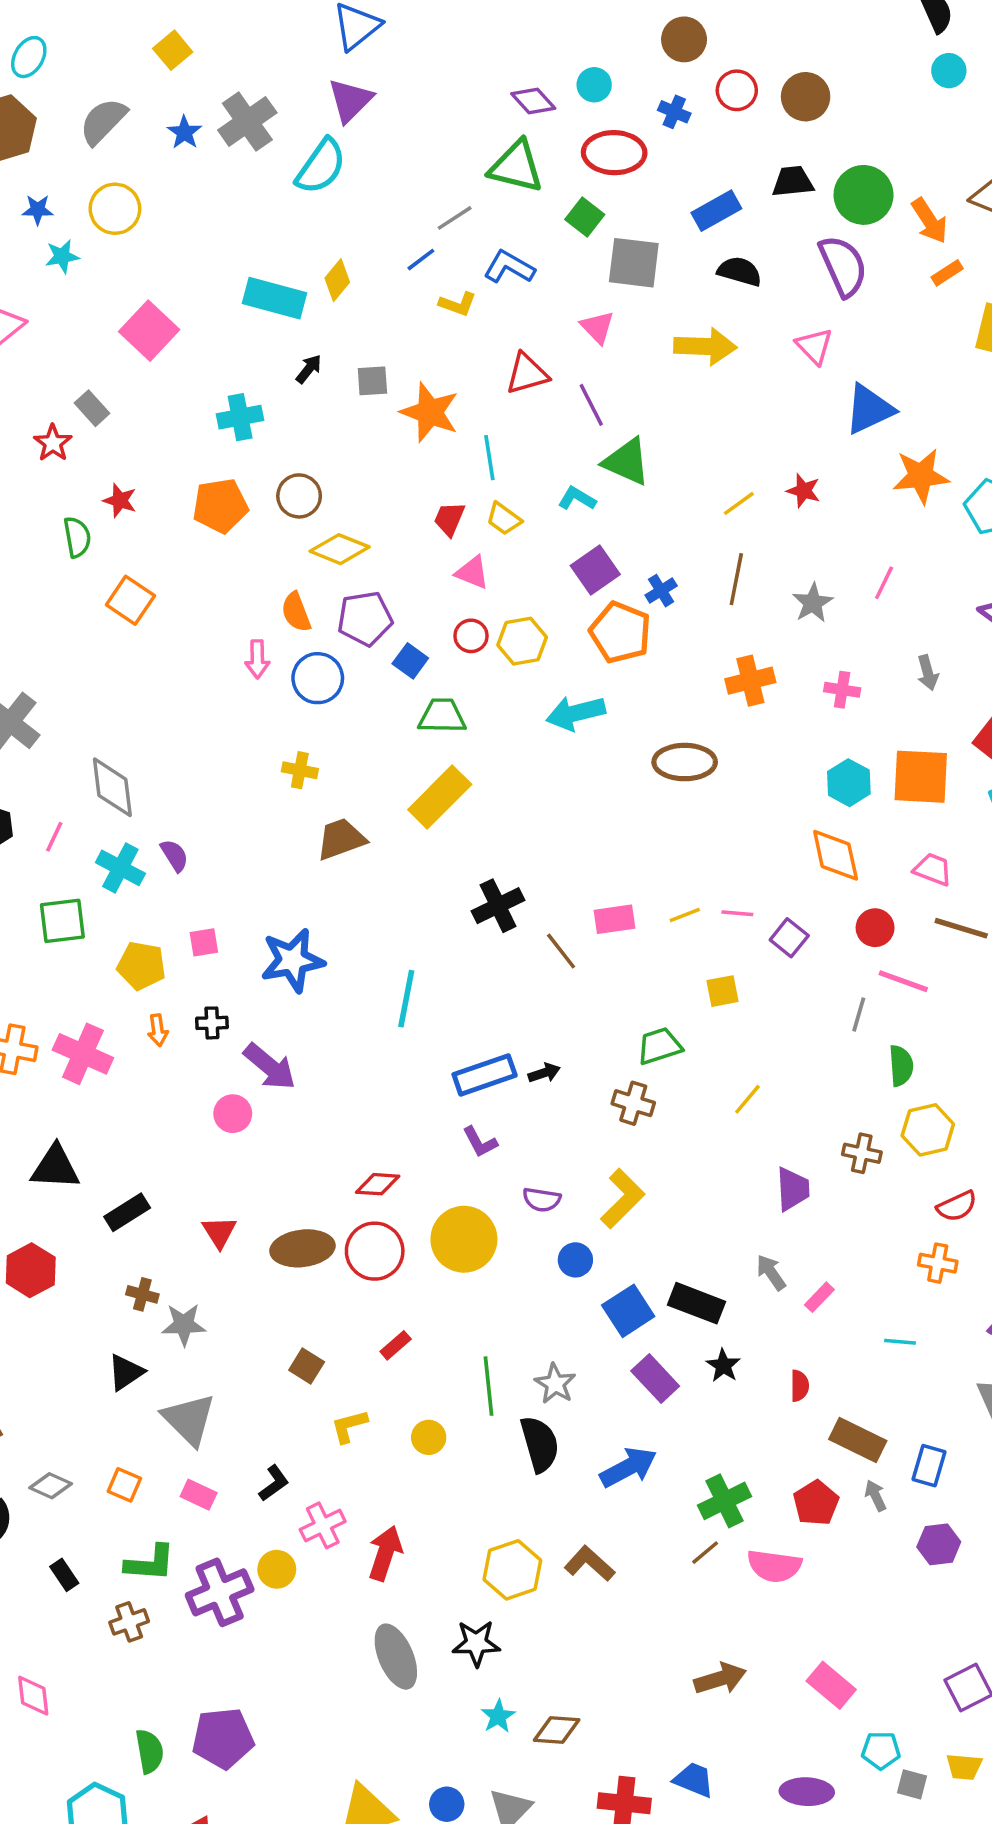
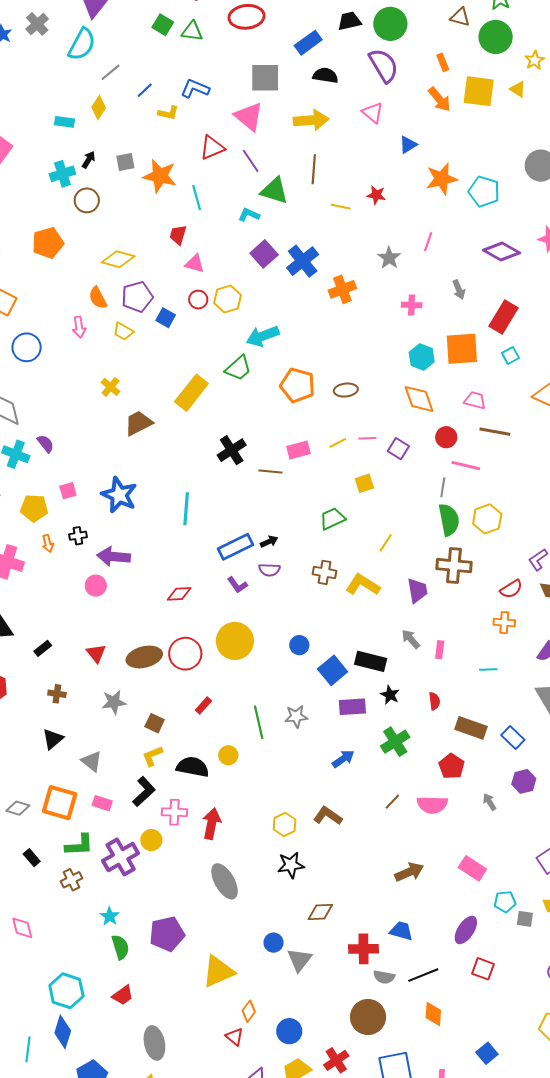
gray cross: (247, 121) -> (37, 24), size x0.7
green triangle: (516, 167) -> (192, 31), size x0.7
green square: (585, 217) -> (163, 25), moved
gray line: (455, 218) -> (110, 72), moved
orange arrow: (929, 221) -> (439, 99), moved
orange rectangle: (947, 273) -> (443, 62), turned -72
cyan rectangle: (275, 298) -> (64, 122), size x0.6
pink triangle: (597, 327) -> (249, 117), size x1.5
blue triangle: (869, 409) -> (408, 145), size x0.6
cyan cross: (240, 417) -> (62, 174), moved
brown circle: (299, 496) -> (87, 200), moved
yellow line: (739, 503) -> (341, 207), turned 54
yellow trapezoid: (504, 519) -> (123, 331), moved
brown line: (736, 579) -> (314, 169), moved
blue cross: (661, 591) -> (303, 261), size x1.8
orange pentagon: (620, 632) -> (298, 385), moved
blue circle: (318, 678) -> (27, 347), moved
orange cross: (750, 681) -> (342, 289), moved
green trapezoid: (442, 716) -> (238, 368), moved, turned 144
brown ellipse: (685, 762) -> (346, 390), moved, size x0.7
yellow cross: (300, 770) -> (111, 387), turned 36
brown line: (561, 951) -> (270, 472), turned -40
blue star: (292, 960) -> (119, 495), turned -30
green semicircle: (901, 1066) -> (449, 520), moved, size x1.4
purple arrow: (270, 1067) -> (114, 557), turned 152
brown cross: (633, 1103) -> (324, 572), moved
yellow hexagon: (928, 1130) -> (487, 519), moved
brown cross: (862, 1153) -> (454, 566), size x1.6
red diamond: (378, 1184) -> (179, 594), moved
yellow L-shape: (623, 1199) -> (363, 585), moved, turned -96
purple semicircle: (542, 1200) -> (269, 570), moved
black rectangle: (127, 1212) -> (43, 648), size x0.7
pink rectangle: (819, 1297) -> (440, 650), turned -30
gray star: (184, 1325) -> (114, 702), moved
purple rectangle: (655, 1378) -> (352, 707), turned -44
gray star: (555, 1384) -> (296, 716), turned -30
gray triangle: (189, 1419) -> (92, 761), size x0.7
yellow L-shape: (349, 1426) -> (153, 756), moved
black semicircle: (540, 1444) -> (193, 767), moved, turned -56
blue rectangle: (929, 1466) -> (513, 738), turned -55
blue arrow: (628, 1467) -> (343, 759), size x0.7
black L-shape: (274, 1483) -> (144, 792), size x1.4
orange square: (124, 1485) -> (60, 803), size x1.8
gray arrow: (876, 1496) -> (490, 802), moved
green cross: (724, 1501) -> (395, 742), moved
pink cross: (323, 1525) -> (174, 812), turned 35
yellow hexagon: (512, 1570) -> (285, 824), size x0.7
black star: (476, 1643) -> (291, 865), moved
cyan star: (498, 1716) -> (110, 916), moved
purple pentagon: (223, 1738) -> (167, 934), moved
green semicircle: (149, 1751) -> (120, 947), moved
purple ellipse: (807, 1792) -> (466, 930), turned -52
blue circle: (447, 1804) -> (274, 943), moved

